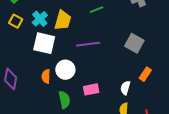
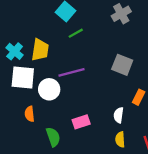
white circle: (65, 70) -> (49, 89), moved

